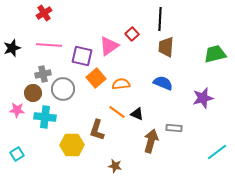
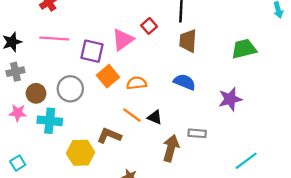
gray cross: (43, 74) -> (15, 72), moved
brown L-shape: (97, 130) -> (109, 136), turned 95

